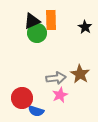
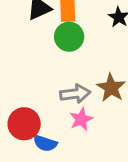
green circle: (37, 33) -> (69, 37), moved

